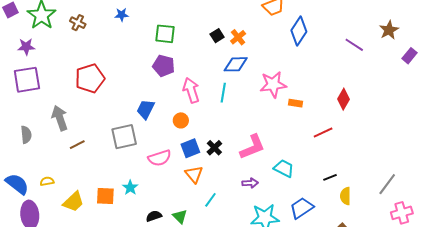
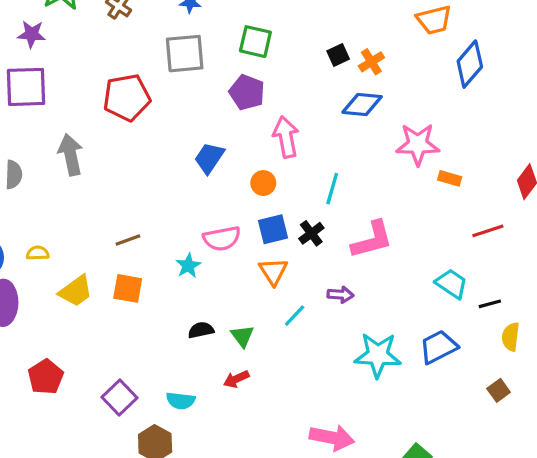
cyan line: (223, 93) -> (332, 189), moved
gray square: (124, 137) -> (185, 54), moved
brown line: (77, 145) -> (128, 240), moved
cyan trapezoid: (284, 168) -> (452, 284), moved
purple arrow: (250, 183) -> (340, 295), moved
cyan star: (130, 188) -> (188, 266), moved

